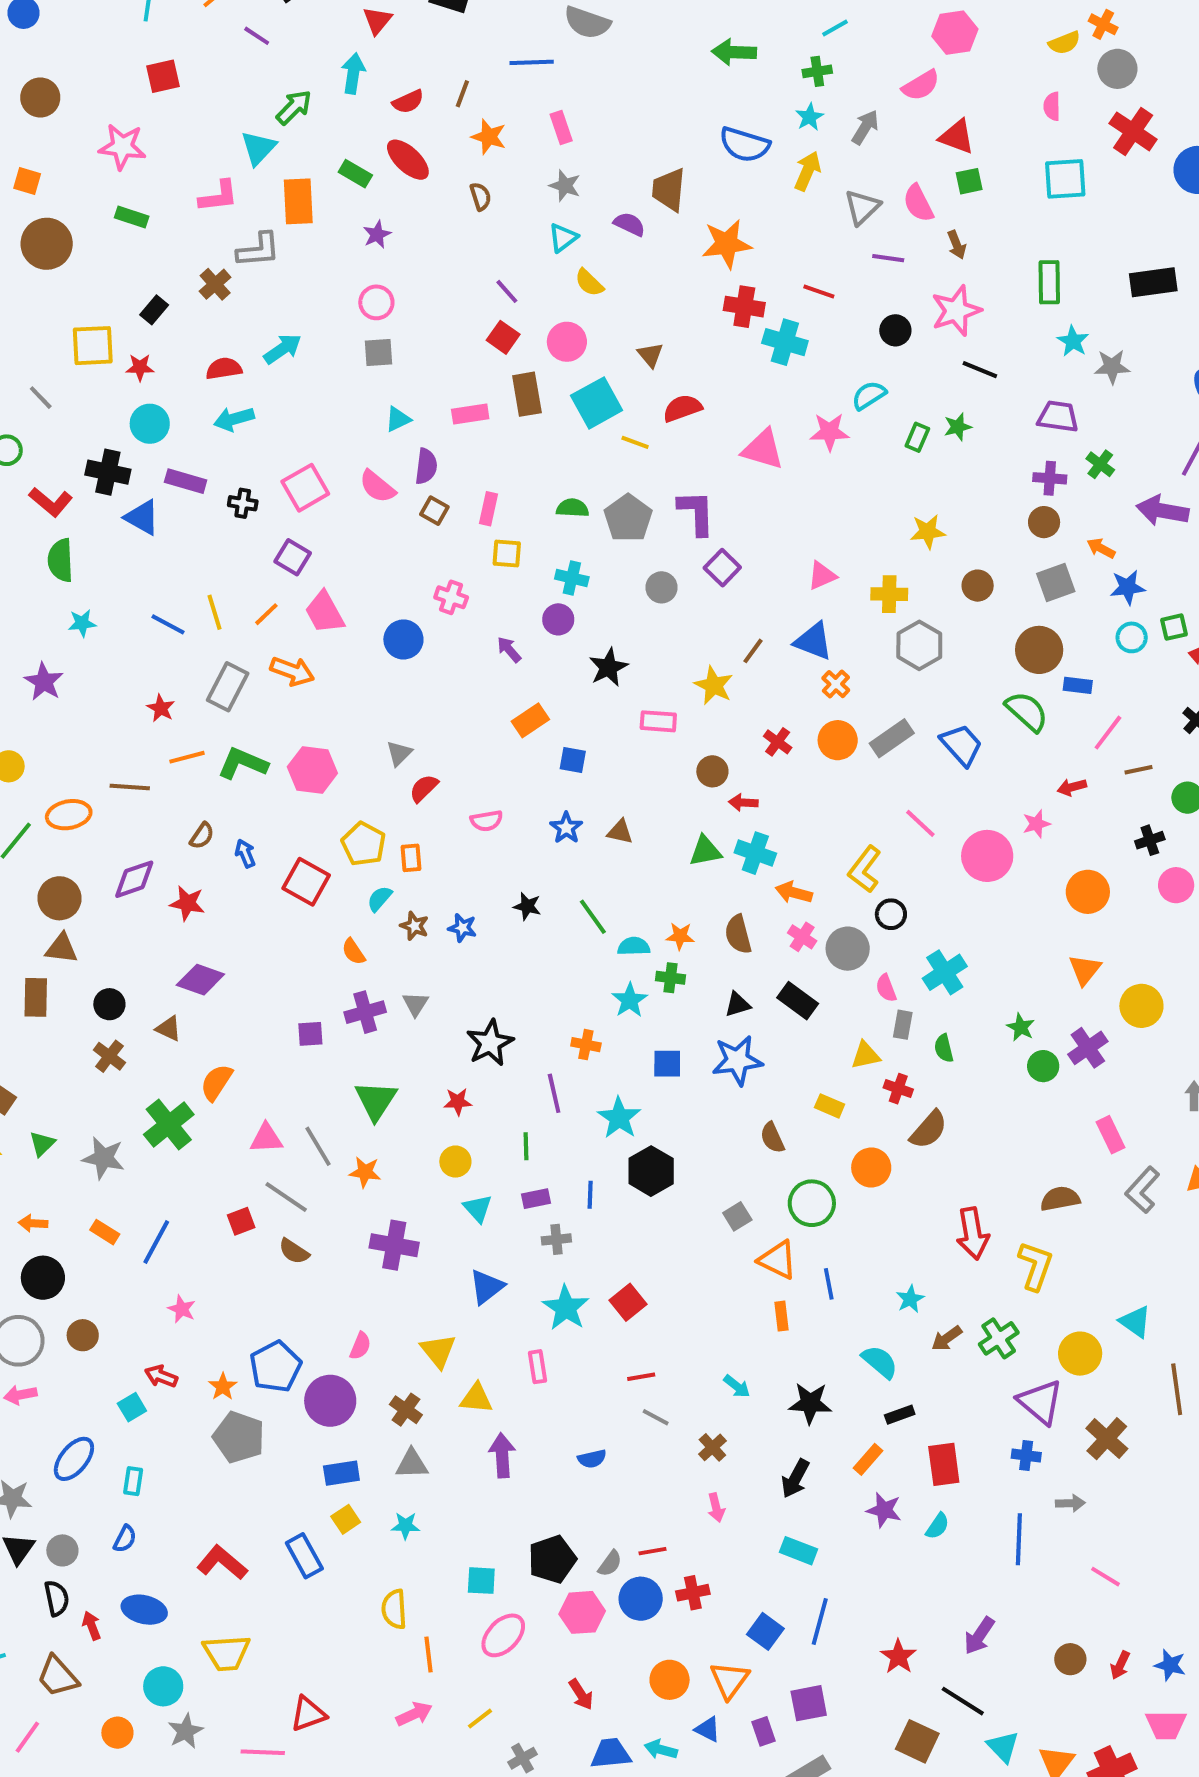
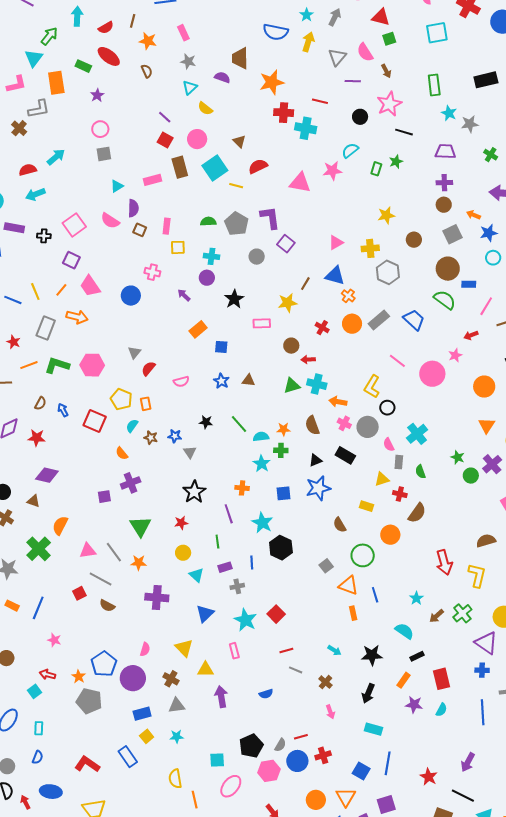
green cross: (1100, 464) -> (491, 155), moved
yellow star: (714, 685) -> (288, 303), turned -30
gray triangle: (415, 1004) -> (190, 452), moved

